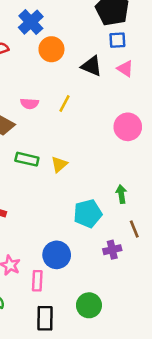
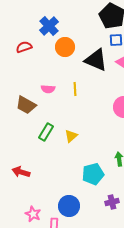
black triangle: (92, 66) -> (96, 60), size x1.4
yellow line: (64, 104) -> (75, 89), turned -32
green rectangle: (27, 159) -> (46, 132), turned -72

